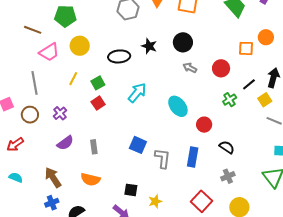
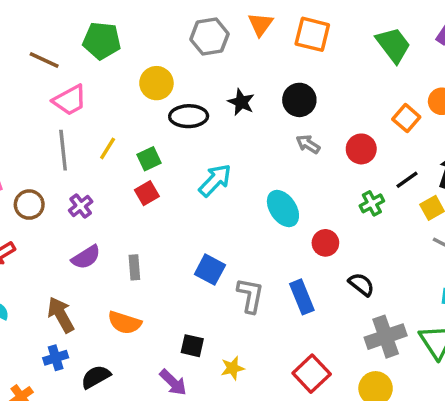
yellow circle: (80, 46) -> (156, 83), moved
orange square: (246, 48) -> (406, 118), turned 35
gray line: (34, 83) -> (63, 150), moved
blue rectangle: (193, 157) -> (302, 297), turned -36
gray cross: (228, 176) -> (386, 337), moved, size x1.6

